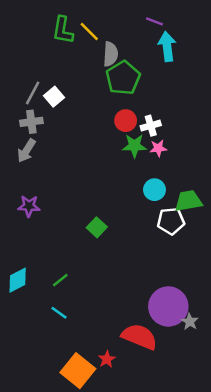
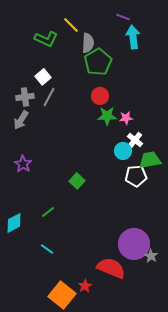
green L-shape: (63, 30) -> (46, 39), moved, turned -75
gray line: (33, 93) -> (49, 97), moved
white cross: (151, 126) -> (135, 140), moved, turned -35
purple star: (29, 206) -> (23, 164), turned 30
green line: (60, 280) -> (48, 212), moved

